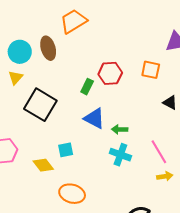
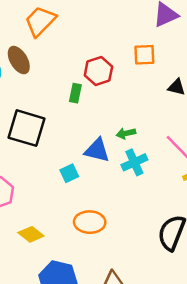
blue triangle: (94, 118) -> (97, 150), moved
cyan cross: (120, 155) -> (134, 162), turned -30
yellow diamond: (43, 165) -> (31, 234), moved

